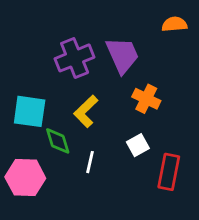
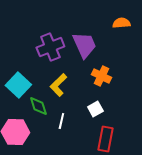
cyan square: (30, 111) -> (18, 85), turned 35
red rectangle: (169, 172) -> (105, 139), moved

